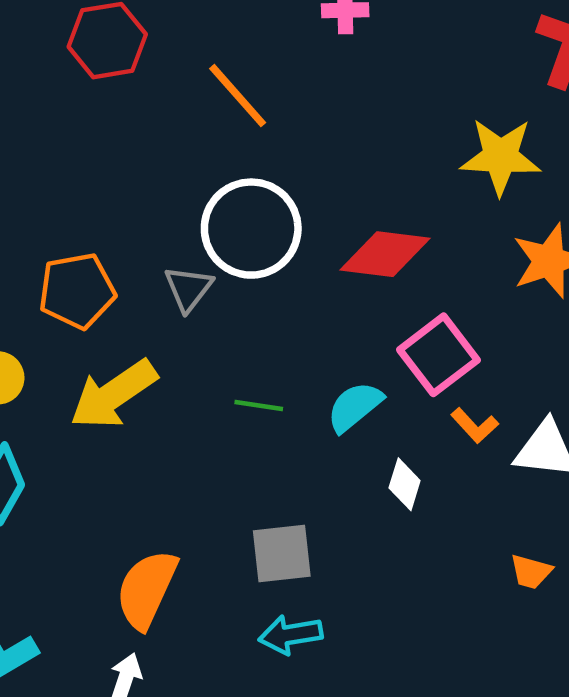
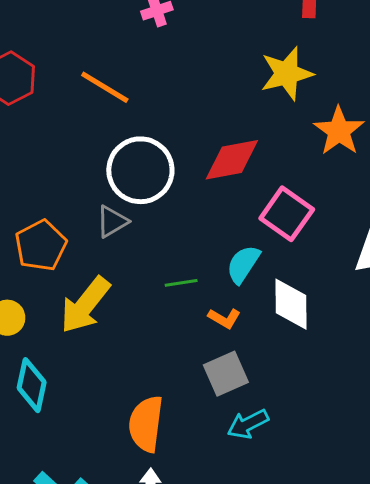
gray triangle: (188, 288) -> (112, 222), turned 39
orange L-shape: (475, 425) -> (224, 318), moved
white diamond: (405, 484) -> (291, 304), size x1.6

